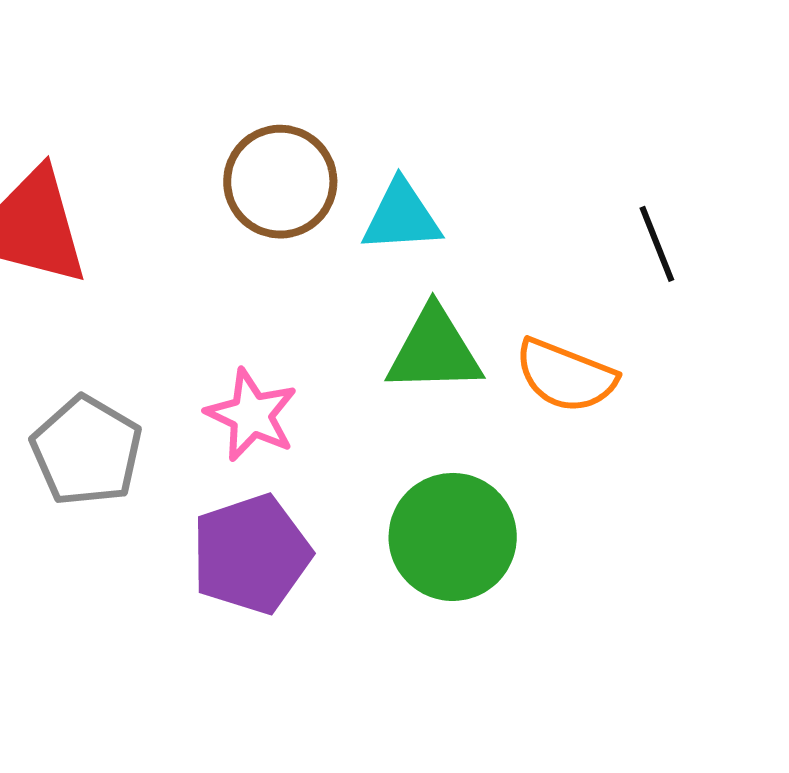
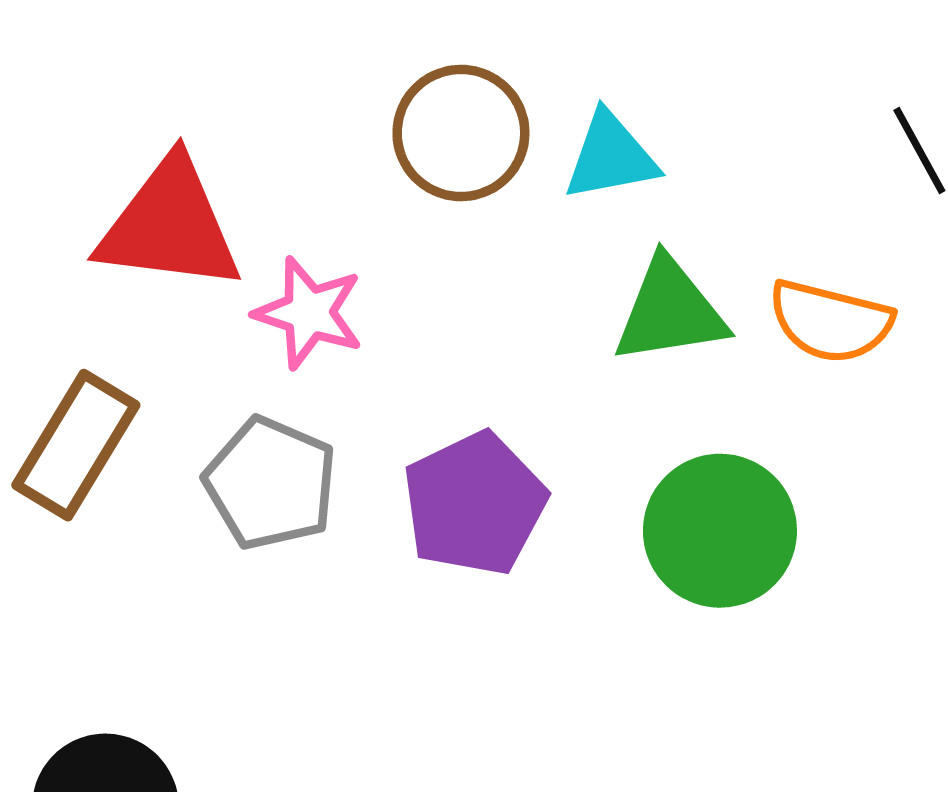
pink star: (252, 415) -> (309, 313), moved
purple pentagon: (251, 554) -> (474, 504), moved

